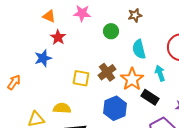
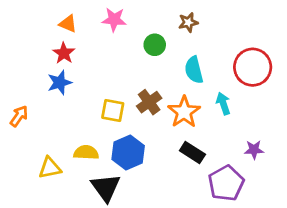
red star: (58, 37) -> (64, 53), moved
black rectangle: (150, 97) -> (192, 152), moved
blue hexagon: (115, 108) -> (128, 152), moved

